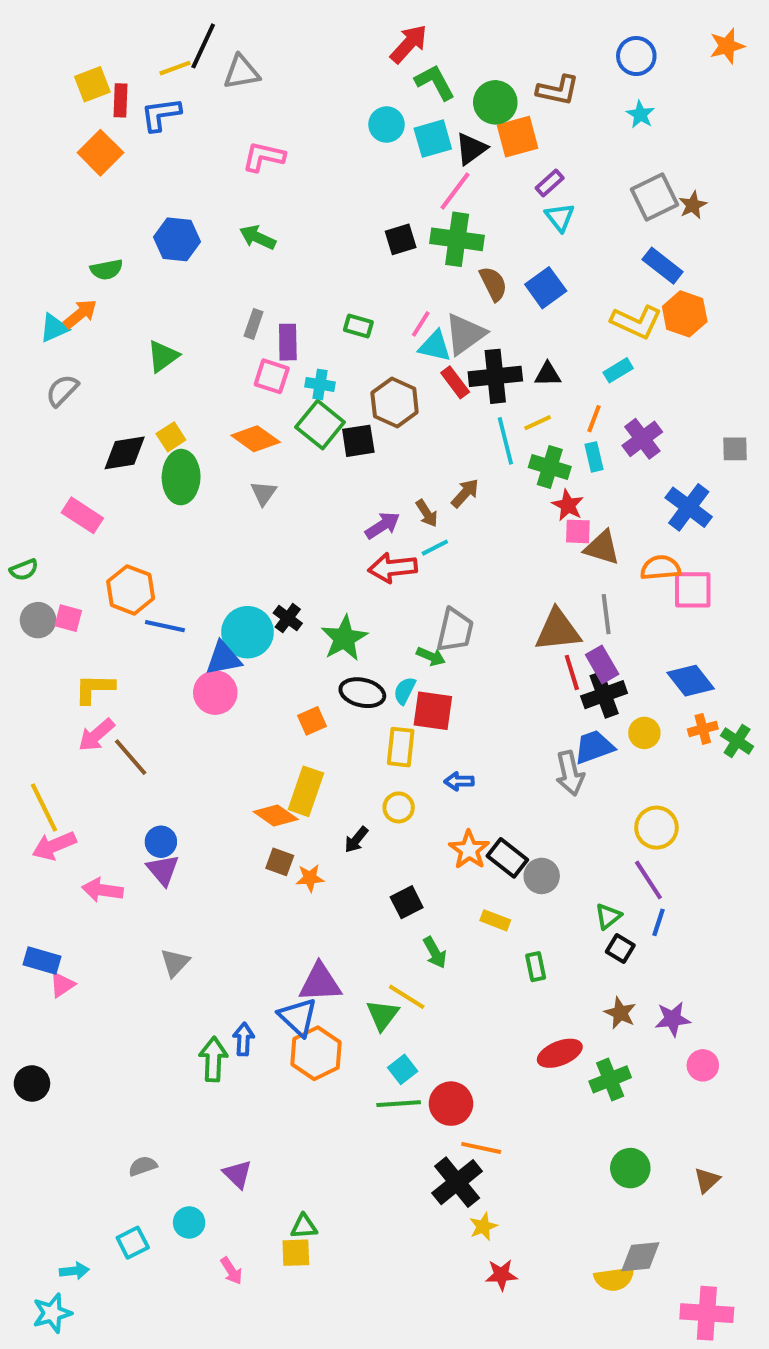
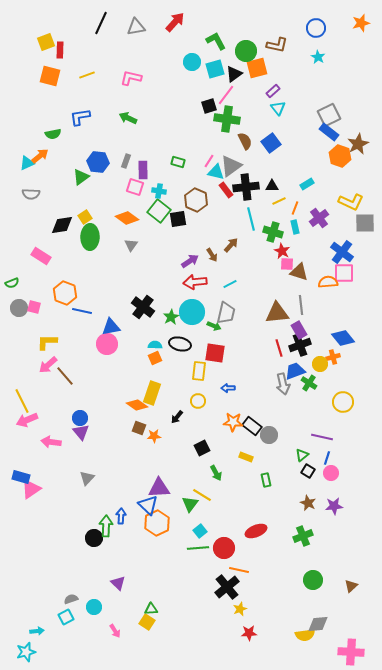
red arrow: (409, 44) -> (175, 22), moved
yellow line: (175, 68) -> (87, 75), moved
gray triangle: (241, 72) -> (136, 27), moved
blue L-shape: (161, 114) -> (80, 117), moved
orange square: (100, 153) -> (50, 76), turned -30
gray square: (654, 197) -> (329, 115), moved
brown star: (693, 205) -> (358, 144), moved, size x1.5
blue hexagon: (177, 239) -> (98, 162), moved
black square: (401, 239) -> (209, 106), moved
yellow L-shape: (636, 322) -> (351, 202), moved
gray semicircle: (62, 390) -> (31, 194), turned -132
yellow line: (538, 423) -> (279, 201), moved
gray square: (735, 449) -> (365, 223), size x1.5
cyan line: (435, 548) -> (230, 284), moved
pink square: (693, 590) -> (344, 273), moved
black cross: (288, 618) -> (143, 307), size x1.6
cyan circle: (248, 632) -> (192, 312), moved
green star: (344, 638) -> (171, 317), size x0.7
red line: (572, 672) -> (279, 348), moved
cyan semicircle: (405, 691) -> (155, 345), moved, turned 64
orange cross: (703, 729) -> (333, 357), moved
green cross: (737, 741) -> (309, 383), moved
yellow circle: (656, 828) -> (343, 402), moved
orange star: (469, 850) -> (233, 422), turned -30
purple line: (648, 880) -> (322, 437), turned -45
pink triangle: (62, 985) -> (31, 489), size x1.5
red ellipse: (560, 1053) -> (256, 531), moved
pink circle: (703, 1065) -> (331, 473), moved
black circle: (32, 1083) -> (94, 538), moved
gray semicircle: (143, 1166) -> (71, 599), moved
yellow square: (296, 1253) -> (147, 622), turned 35

